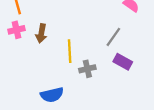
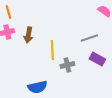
gray line: (113, 37) -> (89, 38), turned 36

